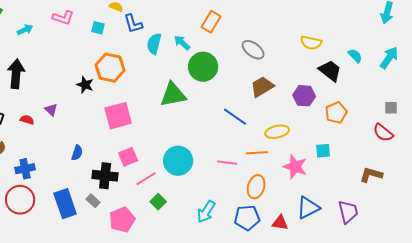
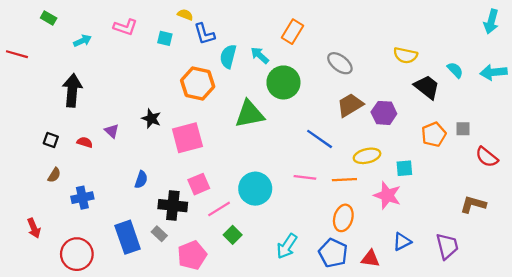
cyan arrow: (389, 58) -> (494, 72), turned -130
orange hexagon: (110, 68) -> (198, 84), moved
black star: (85, 85) -> (151, 119), moved
purple hexagon: (304, 96) -> (384, 113), moved
gray square: (391, 108) -> (463, 129), moved
cyan square: (323, 151) -> (404, 168), moved
pink line: (227, 163) -> (305, 177), moved
red circle: (20, 200) -> (77, 254), moved
blue triangle: (308, 208) -> (402, 242), size x0.7
blue pentagon: (247, 218) -> (333, 253), turned 30

